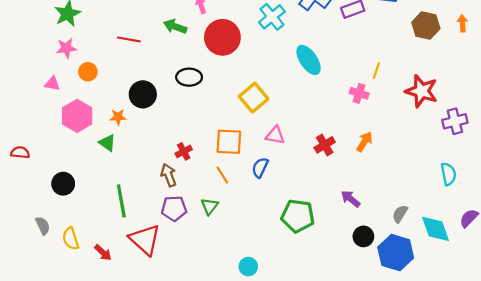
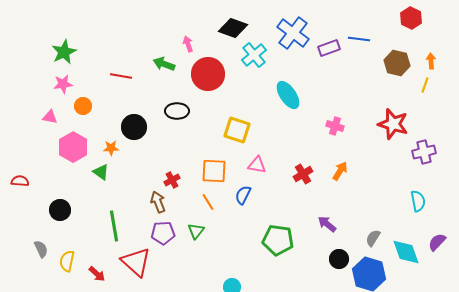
yellow line: (376, 71) -> (425, 85), moved
yellow square: (254, 98) -> (237, 130), turned -32
yellow semicircle: (71, 239) -> (67, 261), turned 30

